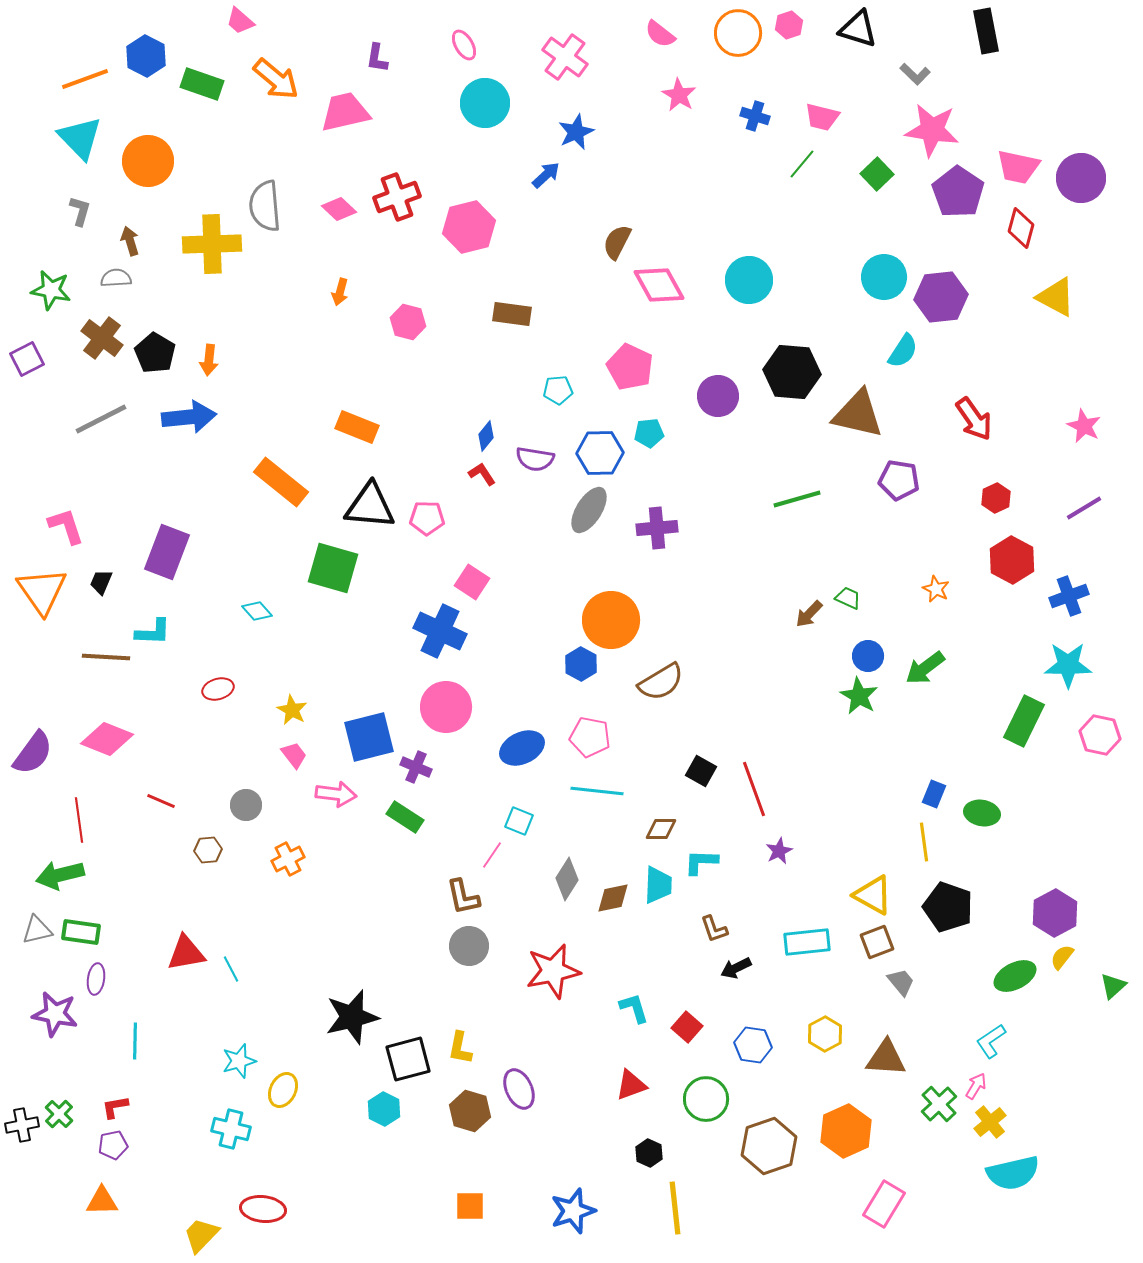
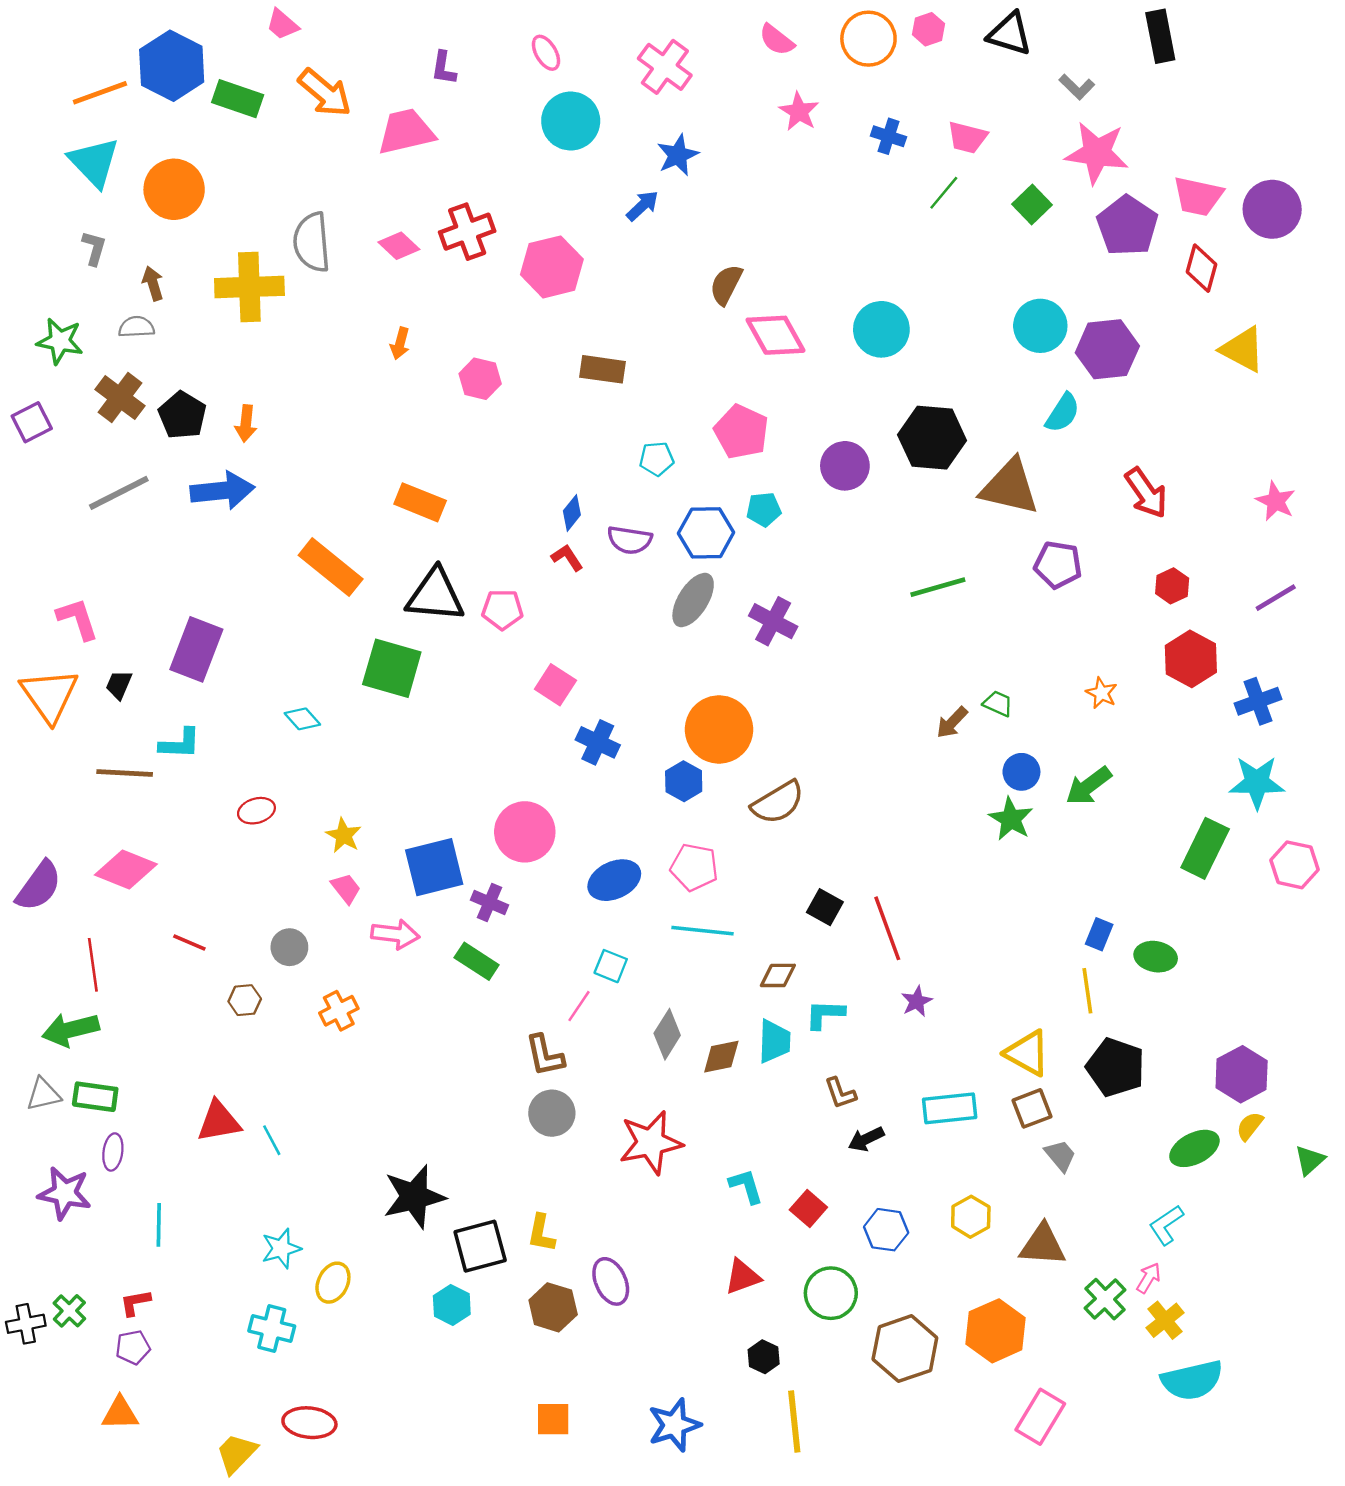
blue hexagon: (146, 56) -> (172, 66), size x1.4
purple cross: (657, 528) -> (773, 621), turned 33
blue cross: (440, 631) -> (598, 742), moved, size x0.7

